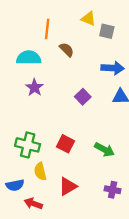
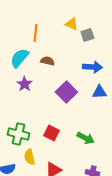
gray square: (107, 31) -> (87, 35), turned -32
brown semicircle: (67, 50) -> (47, 61), moved, turned -32
cyan semicircle: (29, 58) -> (19, 58), turned -50
purple square: (83, 97) -> (66, 92), size x1.5

